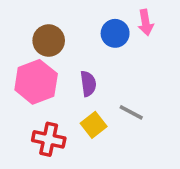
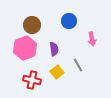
pink arrow: (146, 23) -> (92, 39), moved
gray line: (131, 112) -> (78, 65), turned 32

